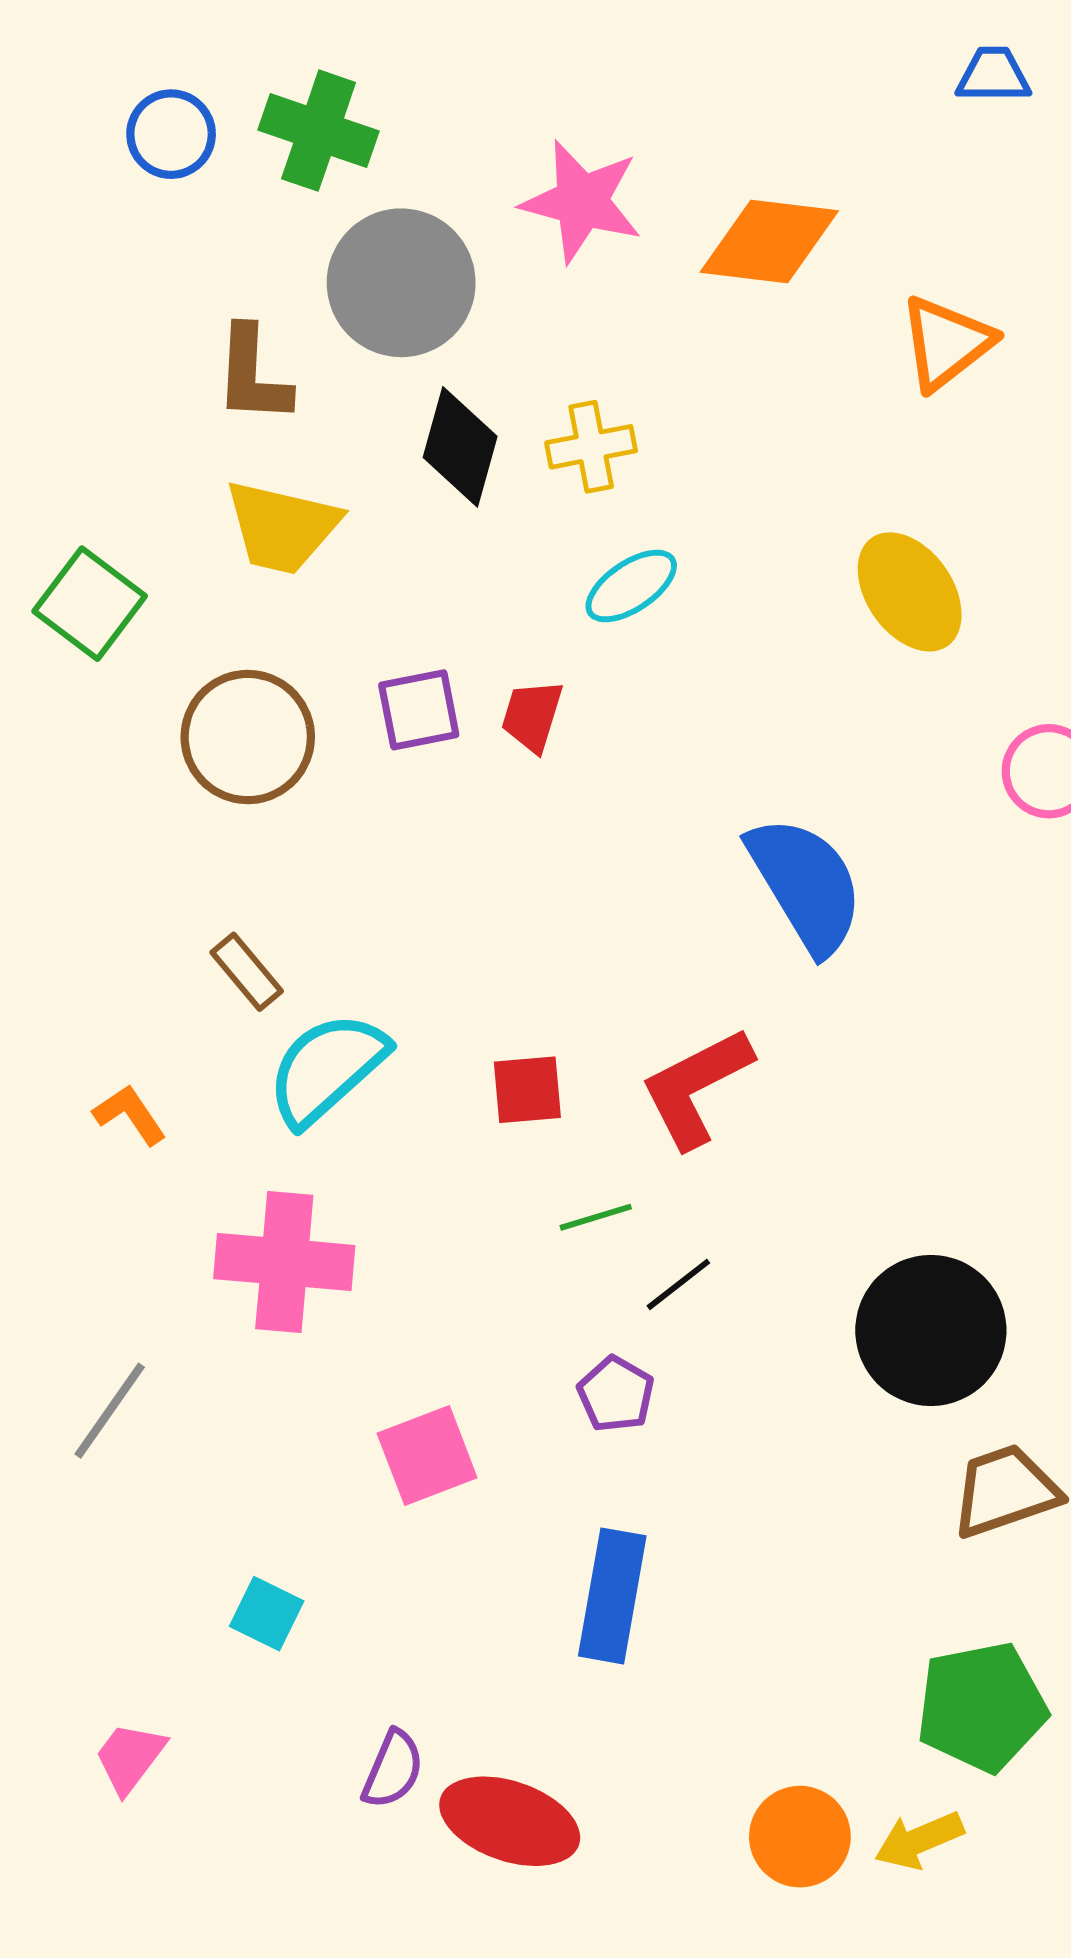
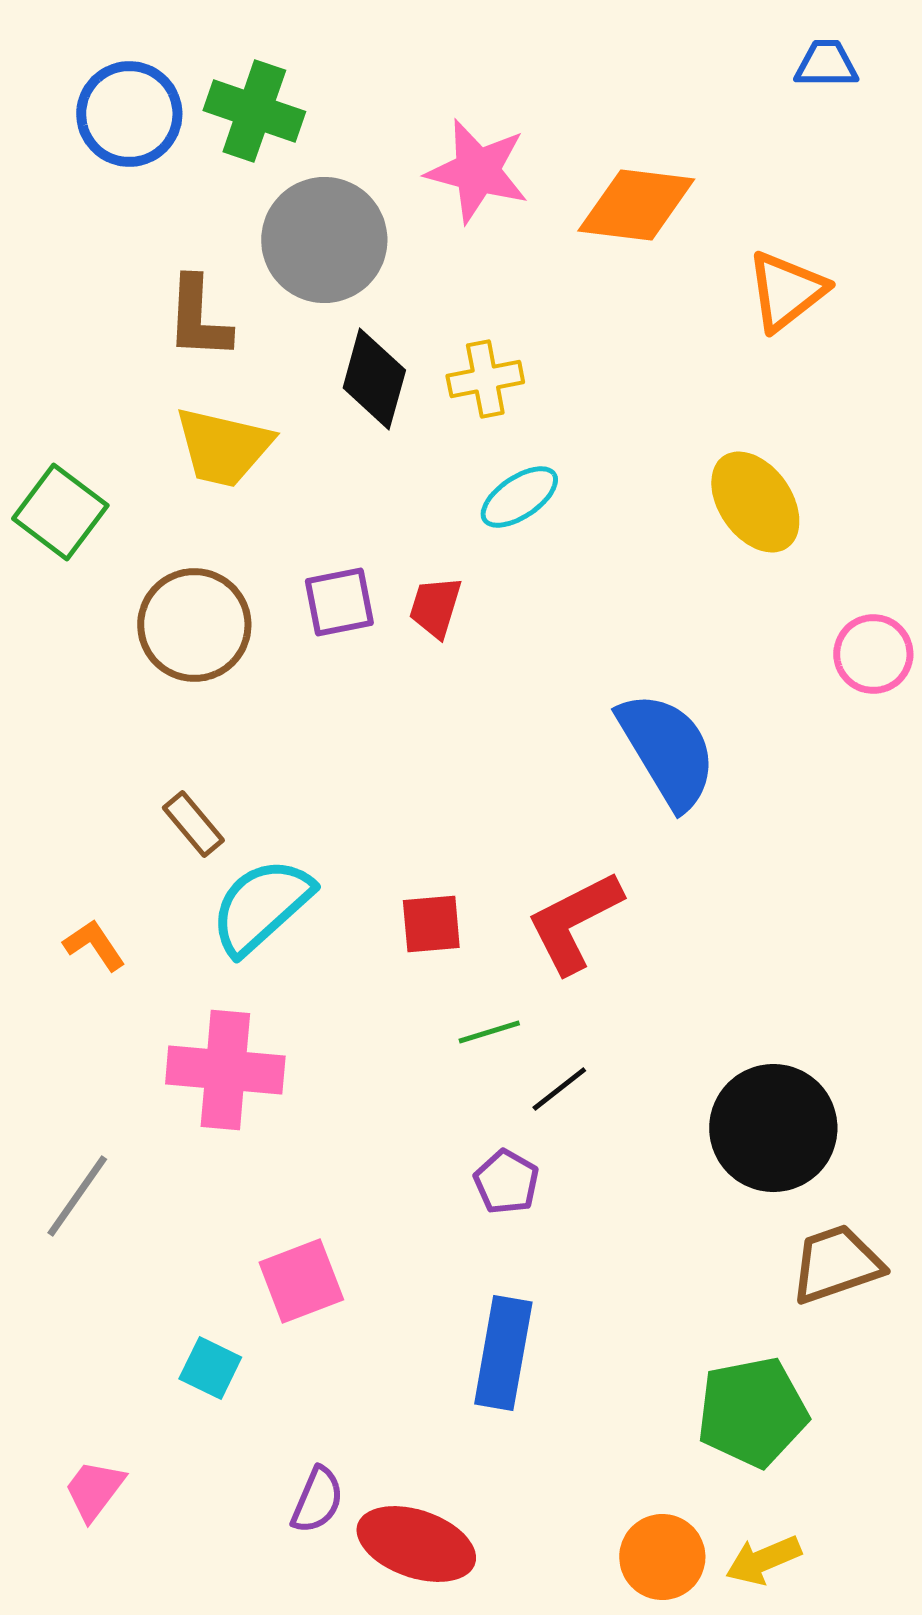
blue circle: (171, 134) -> (129, 114), size x1.4
pink square: (427, 1456) -> (301, 1281), moved
green pentagon: (982, 1707) -> (752, 1412), moved

